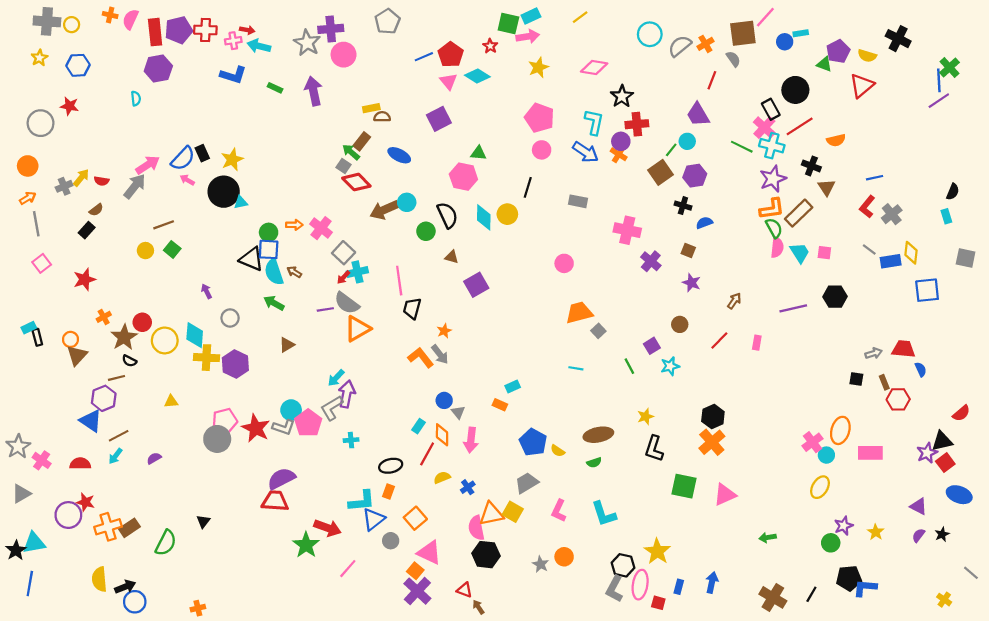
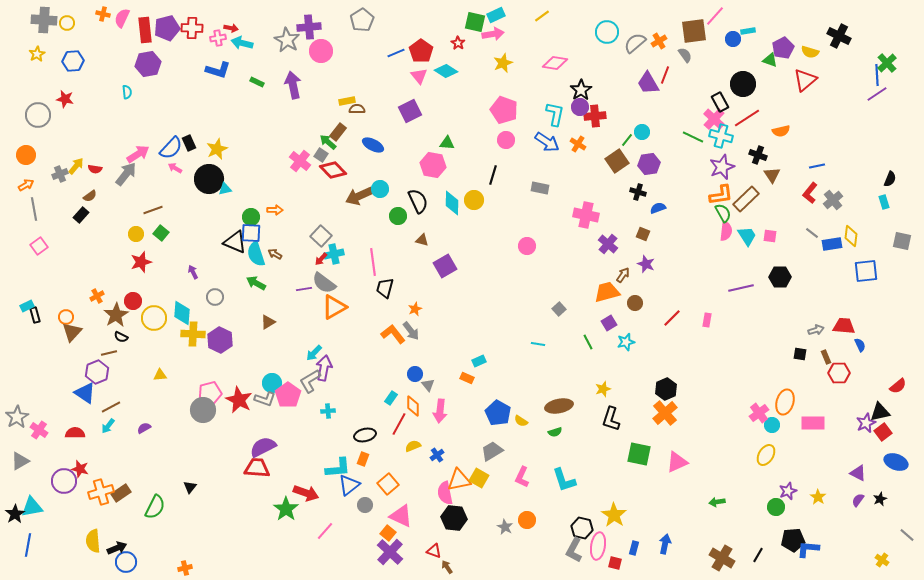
purple trapezoid: (698, 115) -> (648, 83), moved
purple circle: (621, 141) -> (580, 107), moved
pink cross: (321, 228) -> (300, 161), moved
red star: (84, 279) -> (141, 262), moved
brown arrow: (734, 301) -> (623, 275), moved
orange trapezoid: (579, 313) -> (607, 292), moved

